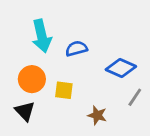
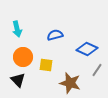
cyan arrow: (42, 36) -> (17, 29), moved, size x0.7
brown star: (97, 115) -> (70, 83), size x1.5

